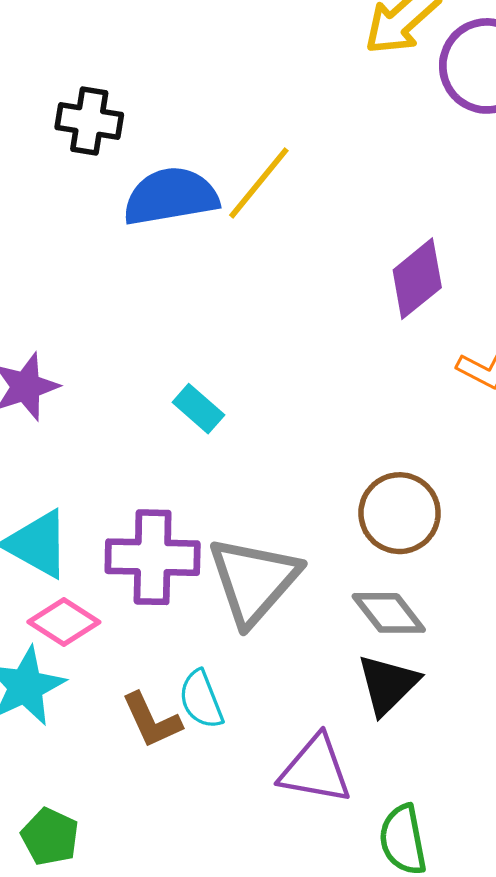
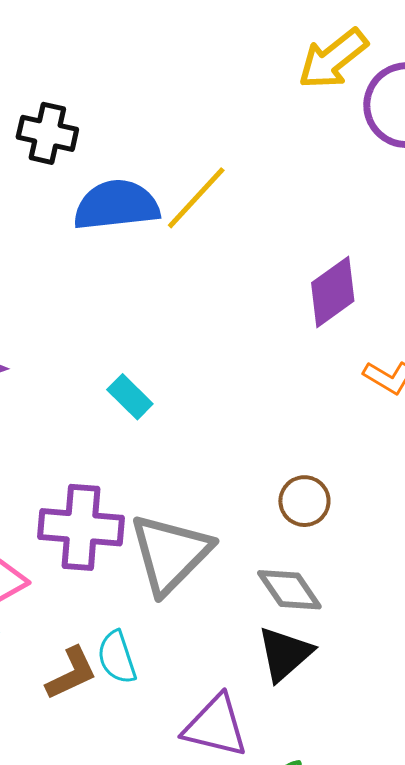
brown circle: (400, 513) -> (304, 501), size x0.7
brown L-shape: (151, 720) -> (71, 673), turned -94

